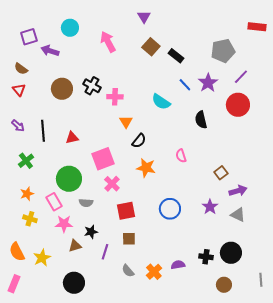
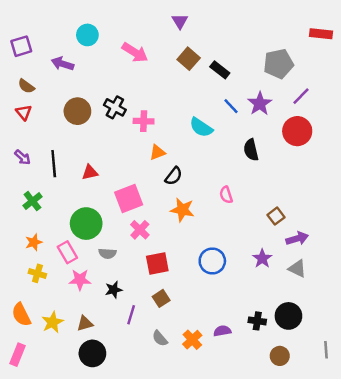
purple square: (29, 37) -> (21, 46), moved
pink arrow: (108, 42) -> (135, 52), turned 150
orange triangle: (126, 122) -> (157, 152), turned 40
brown square: (129, 239) -> (161, 298), turned -32
brown triangle: (75, 246) -> (85, 323), moved

